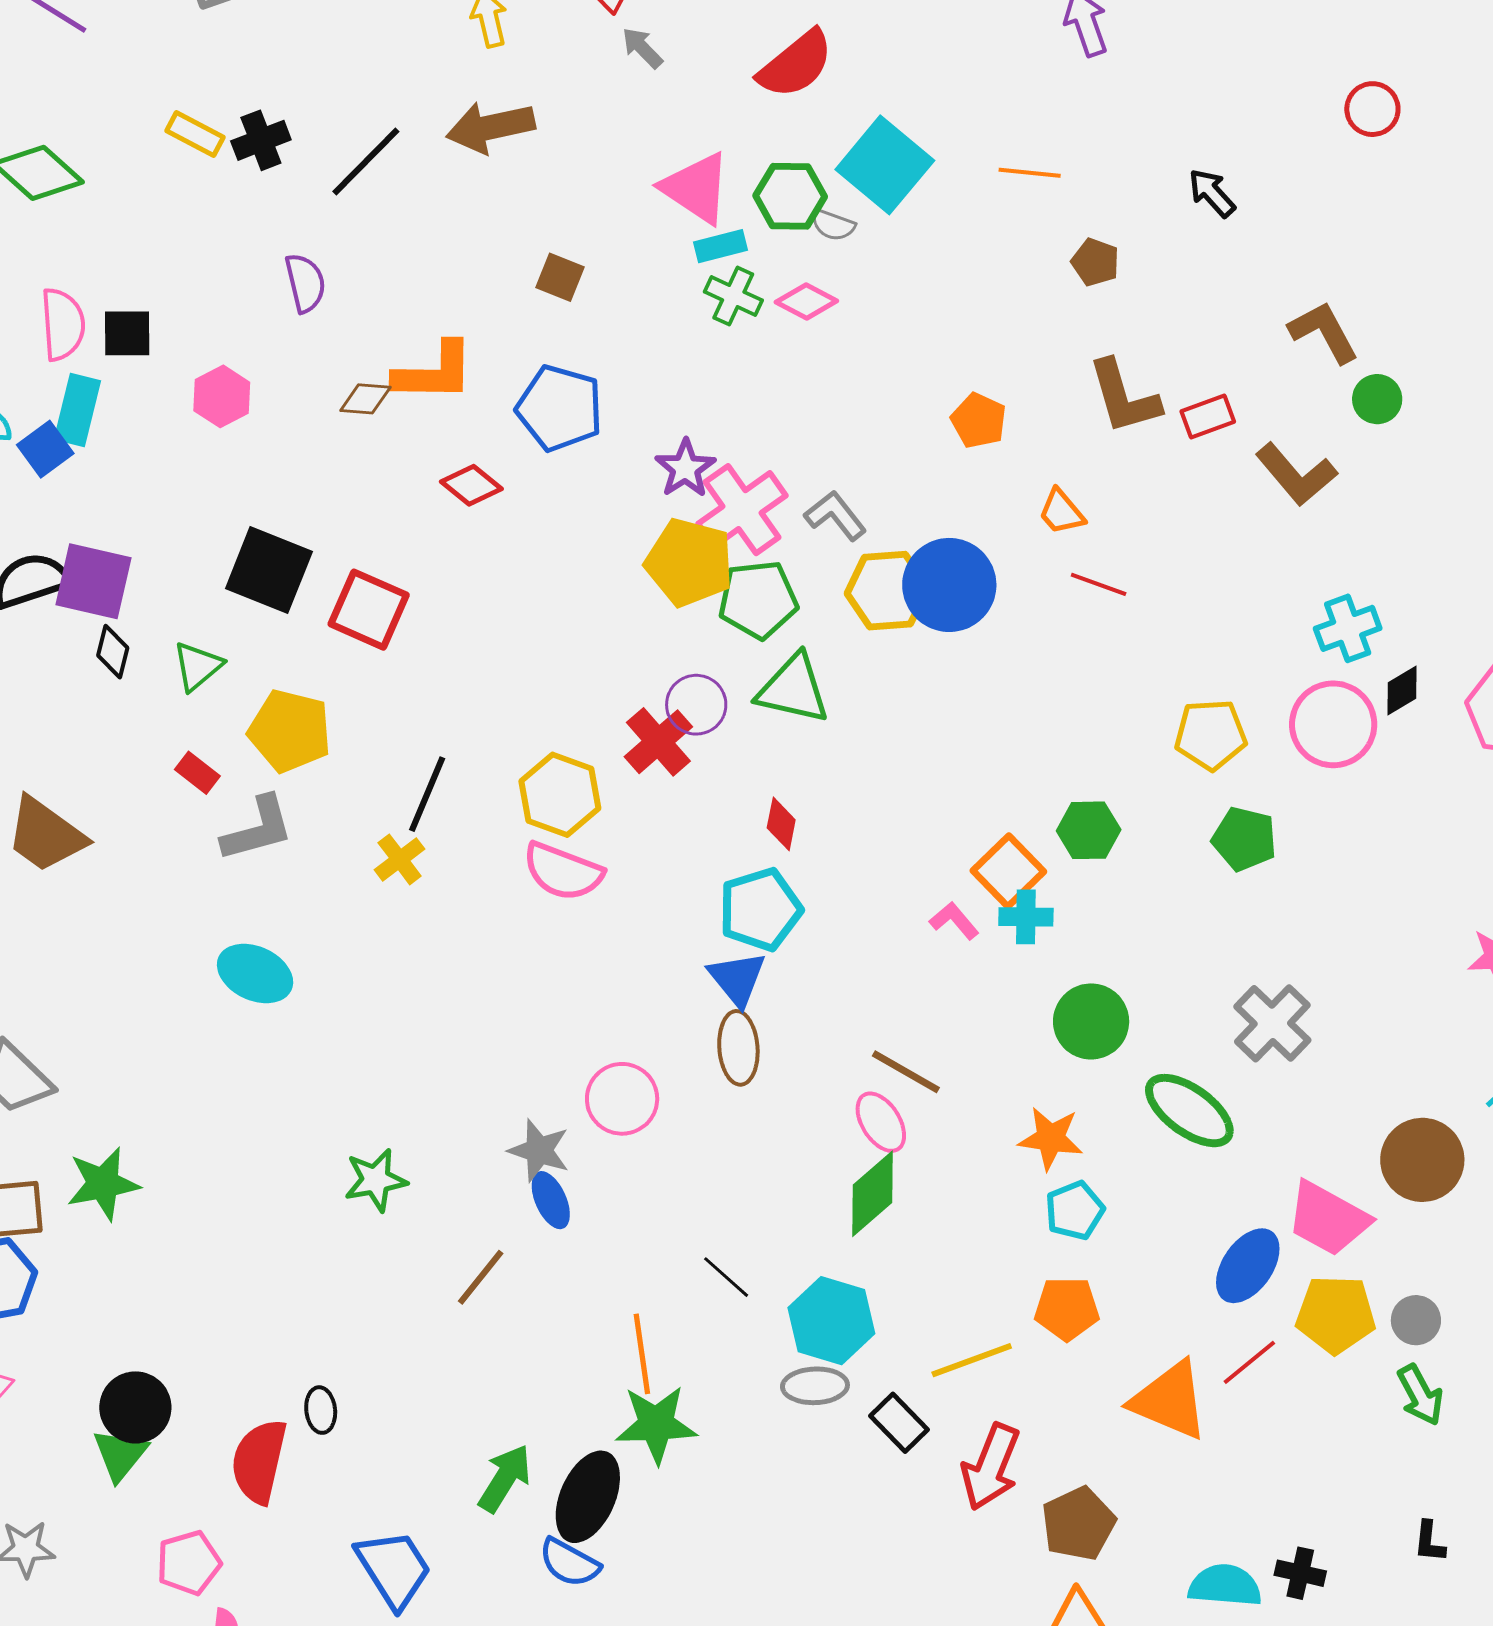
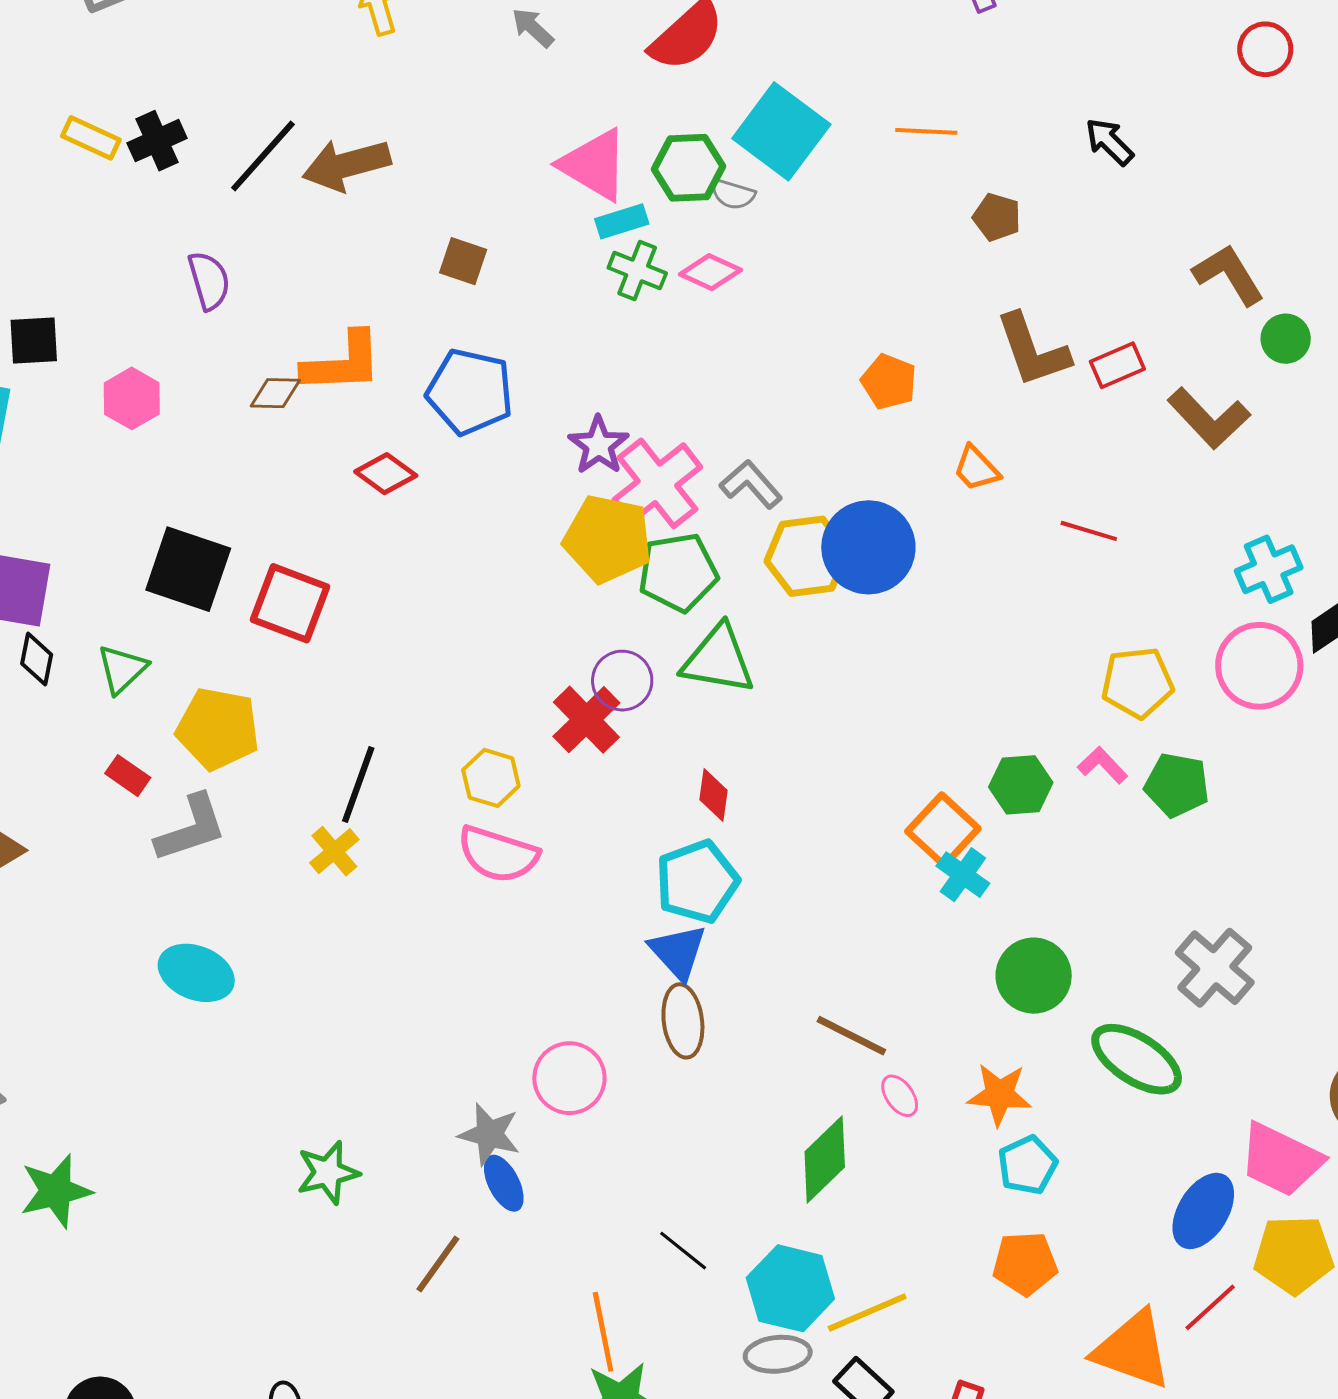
brown arrow: (491, 127) -> (346, 165), moved
red line: (1099, 584) -> (1089, 531), moved
yellow hexagon: (560, 795) -> (491, 778), size x0.7
cyan cross: (1026, 917) -> (963, 875), turned 38
pink L-shape: (954, 921) -> (1103, 765), moved
pink ellipse: (881, 1122) -> (900, 1096), moved, size x0.7
yellow line: (972, 1360) -> (867, 1312), moved

